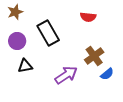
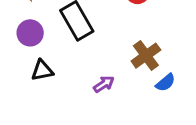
purple arrow: (66, 75) -> (104, 84), size x0.6

